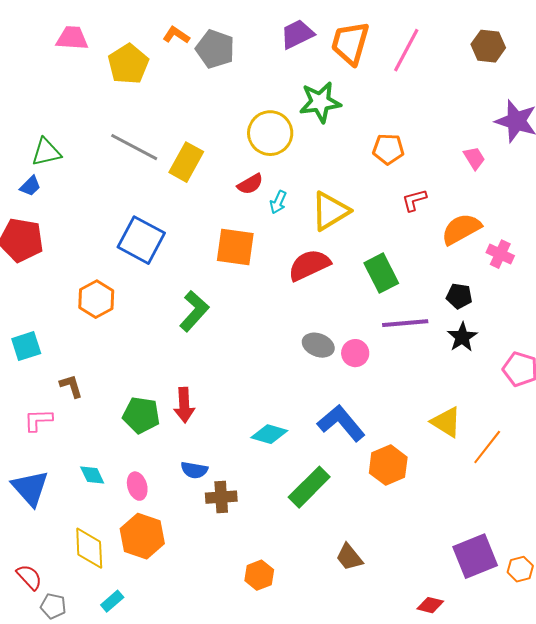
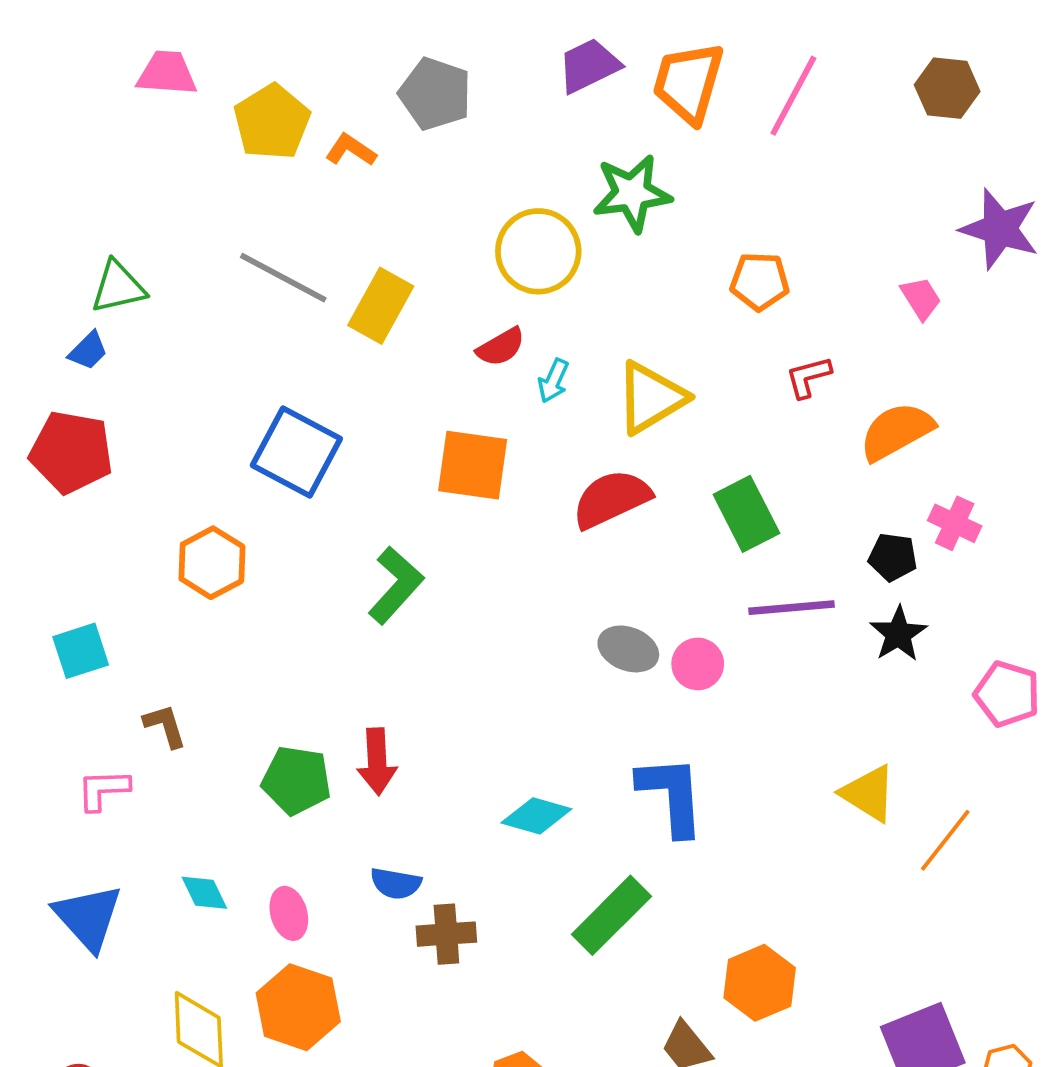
orange L-shape: (176, 35) -> (351, 150), moved
pink cross: (500, 254) -> (955, 523), moved
blue L-shape: (341, 423) -> (671, 795), turned 36
orange hexagon: (388, 465) -> (760, 983), moved

